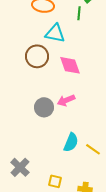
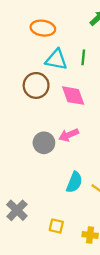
green line: (79, 13) -> (83, 57), moved

